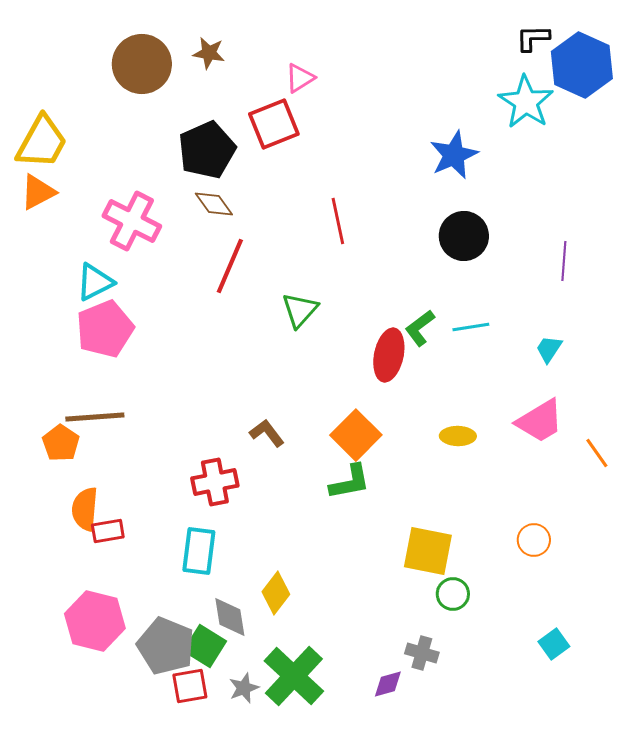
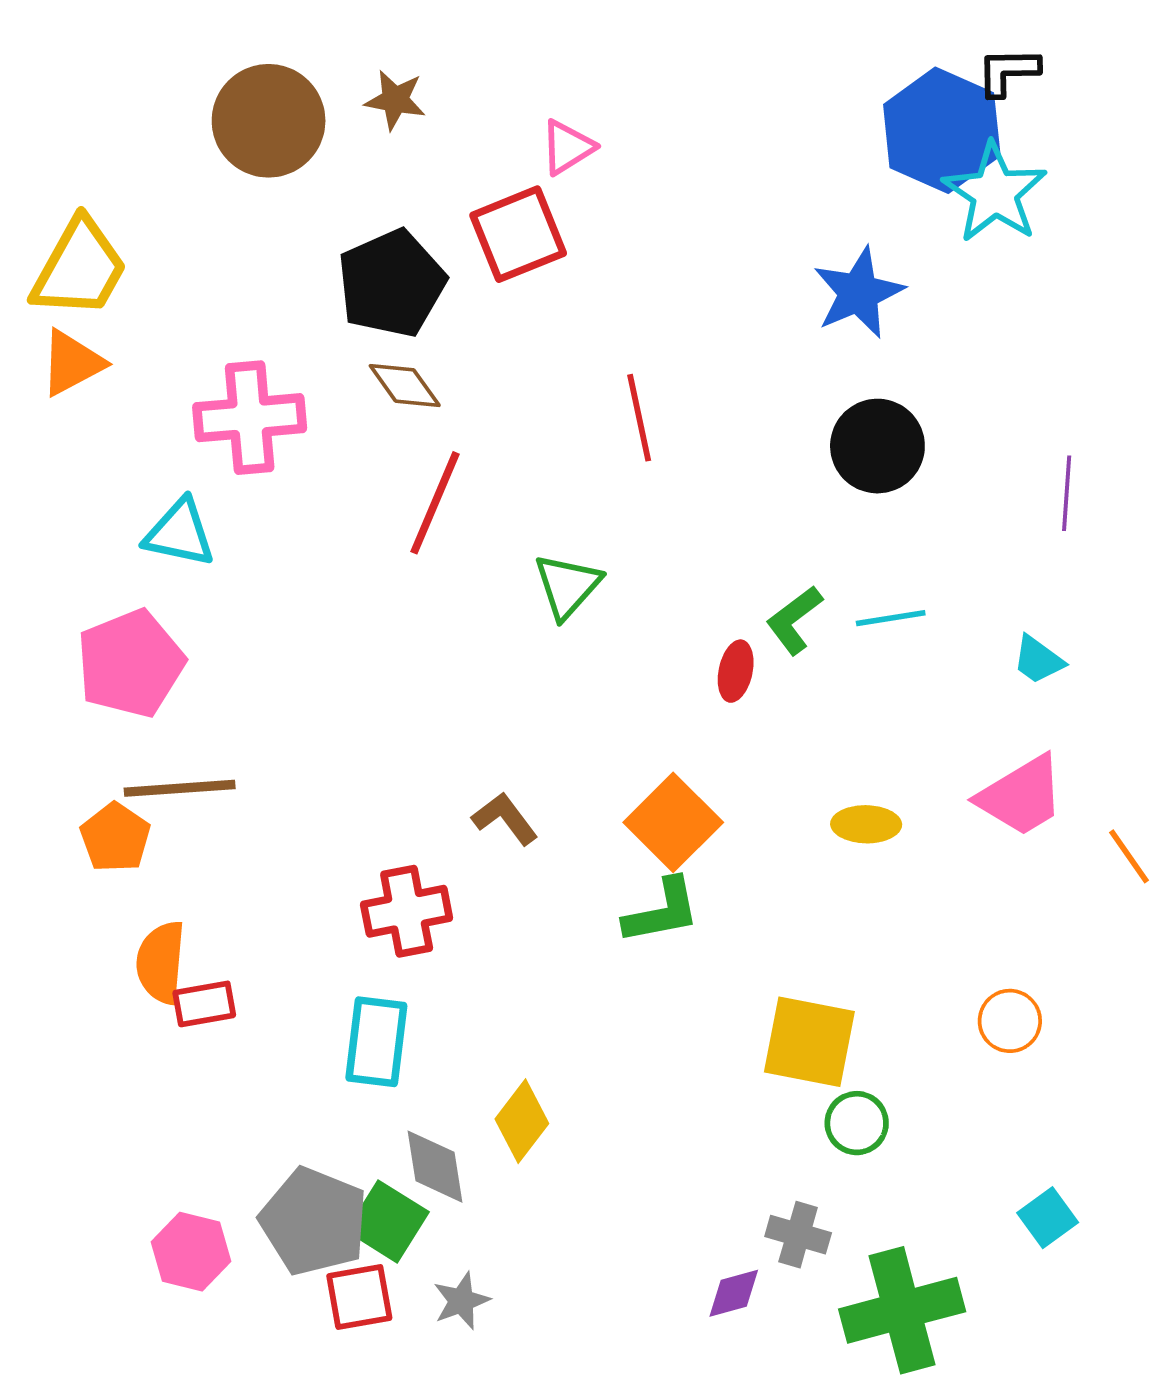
blue hexagon: (582, 65) -> (942, 130), moved
pink cross: (132, 221) -> (250, 418), turned -32
cyan triangle: (95, 282) -> (180, 533), turned 39
pink pentagon: (105, 329) -> (130, 664), moved
cyan trapezoid: (549, 349) -> (1038, 660), turned -88
red ellipse: (389, 355) -> (736, 671), size x0.6
pink hexagon: (95, 621) -> (191, 1252), moved, size x0.7
green cross: (294, 676) -> (902, 1310), moved, turned 32

